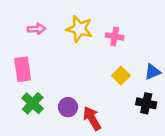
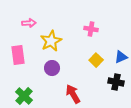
yellow star: (79, 29) -> (51, 41), moved, turned 30
green cross: (33, 103) -> (24, 96), moved
purple circle: (68, 107) -> (52, 68), moved

